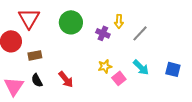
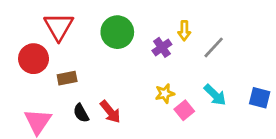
purple cross: (103, 33) -> (162, 47), turned 32
black semicircle: (37, 80) -> (81, 113), moved

